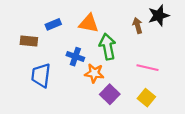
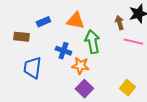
pink line: (147, 68) -> (133, 42), moved
purple square: (110, 94) -> (84, 89), moved

